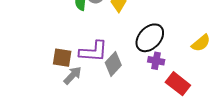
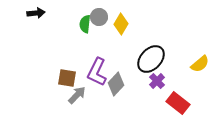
purple L-shape: (93, 51) -> (97, 72), turned 112
purple cross: (156, 61) -> (157, 81), turned 35

